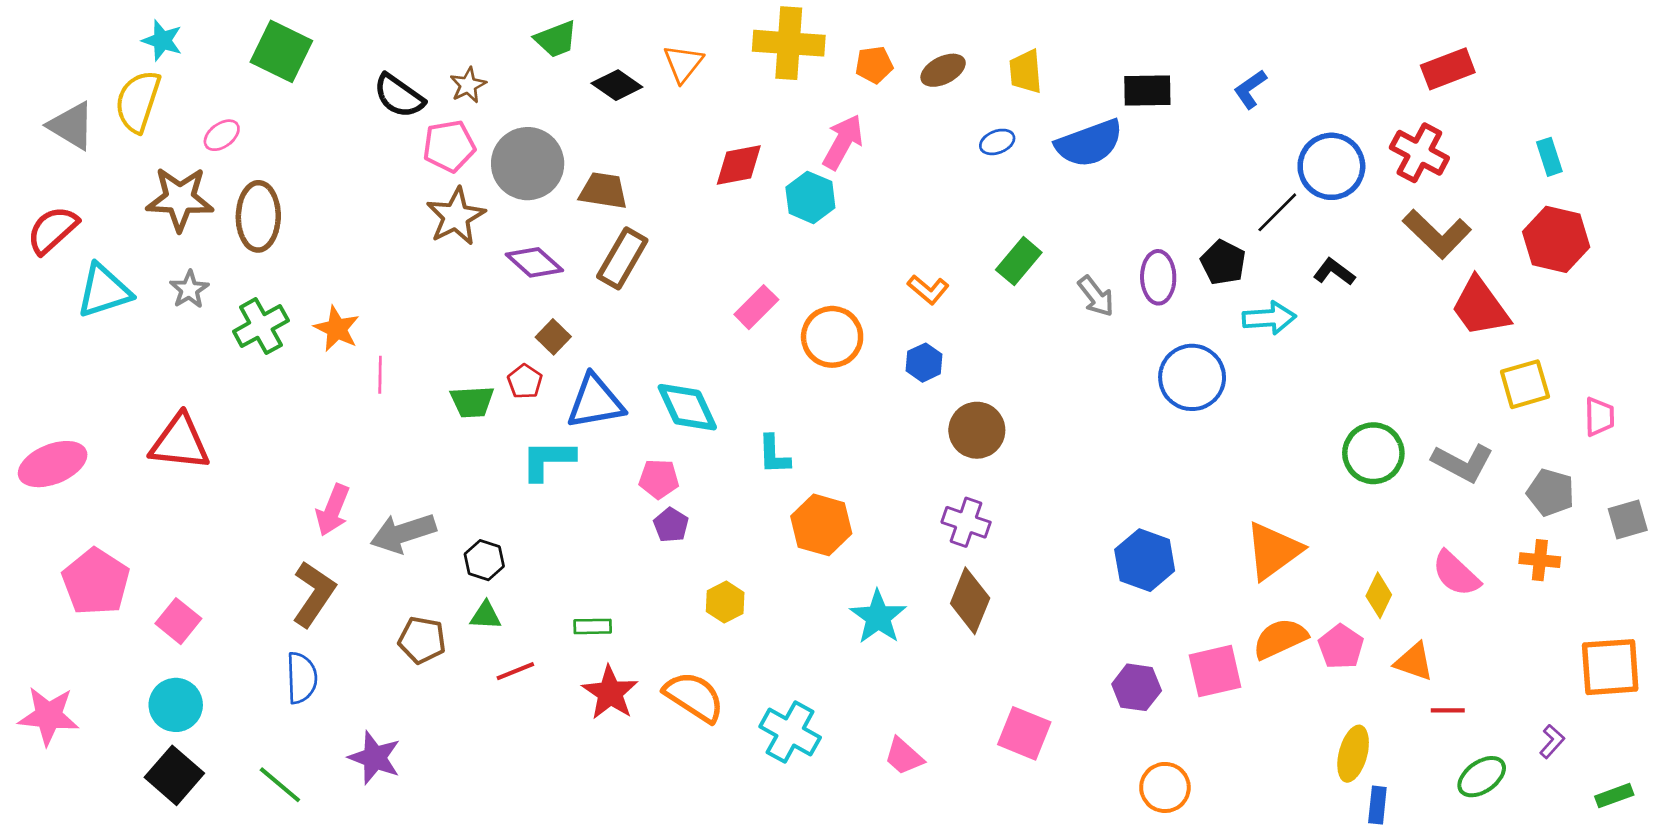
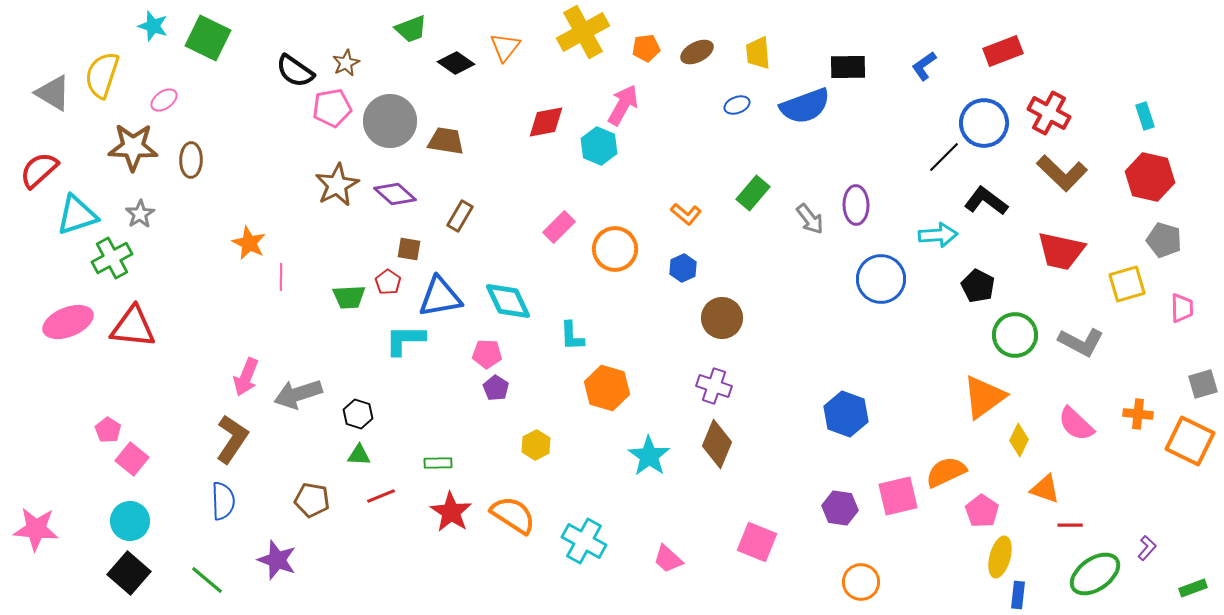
cyan star: (162, 40) -> (153, 26), moved
yellow cross: (789, 43) -> (583, 32), turned -33
red rectangle: (1448, 69) -> (1003, 51), moved
brown ellipse: (258, 216) -> (191, 160), size x0.7
brown star: (456, 216) -> (337, 185), moved
brown rectangle: (622, 258) -> (460, 216), moved, size x0.7
black pentagon: (1223, 262) -> (978, 286), moved
black L-shape: (1334, 272) -> (986, 201), size x1.4
red trapezoid: (1480, 307) -> (1061, 251), moved, turned -42
green cross: (261, 326) -> (112, 258), moved
brown square: (553, 337) -> (409, 249), turned -35
pink ellipse: (53, 464) -> (68, 322), moved
gray pentagon: (1551, 492) -> (1164, 240), moved
orange triangle: (1273, 551) -> (984, 397), moved
pink pentagon: (96, 582) -> (108, 430), moved, size x0.5
brown pentagon: (422, 640) -> (312, 500), moved
pink pentagon: (1341, 647) -> (982, 511), moved
orange square: (1610, 667) -> (1190, 441), moved, turned 30
green ellipse: (1482, 777) -> (1095, 574), size x1.4

